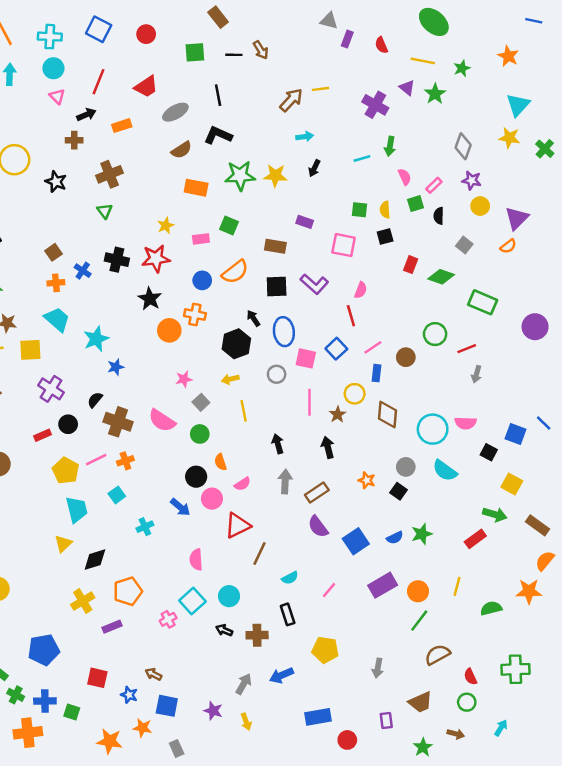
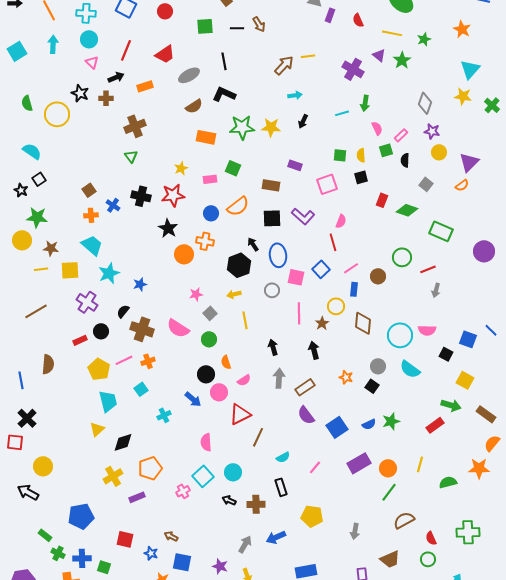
black star: (56, 182) -> (80, 93), moved
pink square: (344, 245) -> (327, 184), turned -30
cyan star: (96, 339) -> (109, 273), moved

